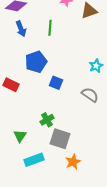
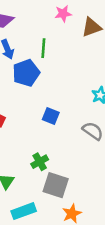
blue pentagon: (36, 62) -> (26, 73), moved

